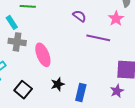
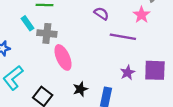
gray cross: (17, 42) -> (47, 33), moved
purple star: (117, 91) -> (128, 73), moved

